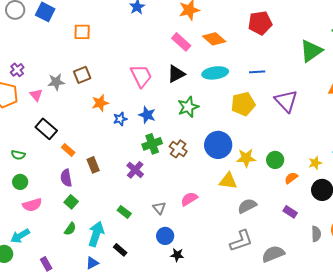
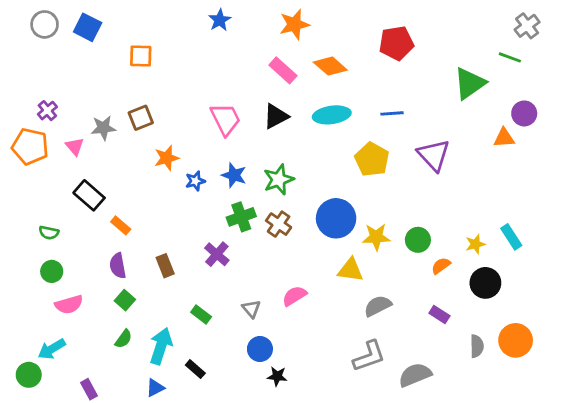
yellow pentagon: (243, 104) -> (372, 159), turned -30
green star: (188, 107) -> (279, 180), moved
brown rectangle: (93, 165) -> (165, 266), moved

